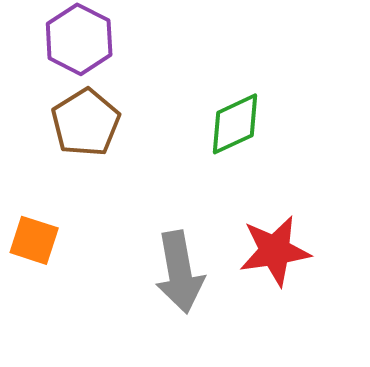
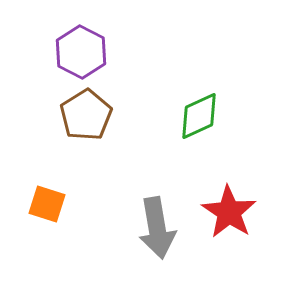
red star: (275, 251) -> (229, 212), turned -30

